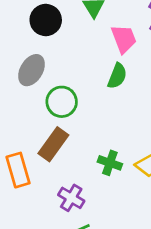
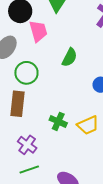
pink trapezoid: (124, 39) -> (38, 31), moved
brown rectangle: (53, 144) -> (17, 104), turned -35

